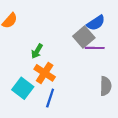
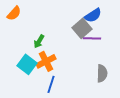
orange cross: (45, 73) -> (46, 61), turned 30
cyan square: (23, 88) -> (27, 64), moved

